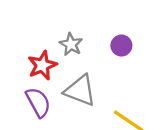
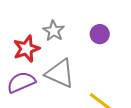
purple semicircle: (38, 102) -> (21, 82), turned -88

